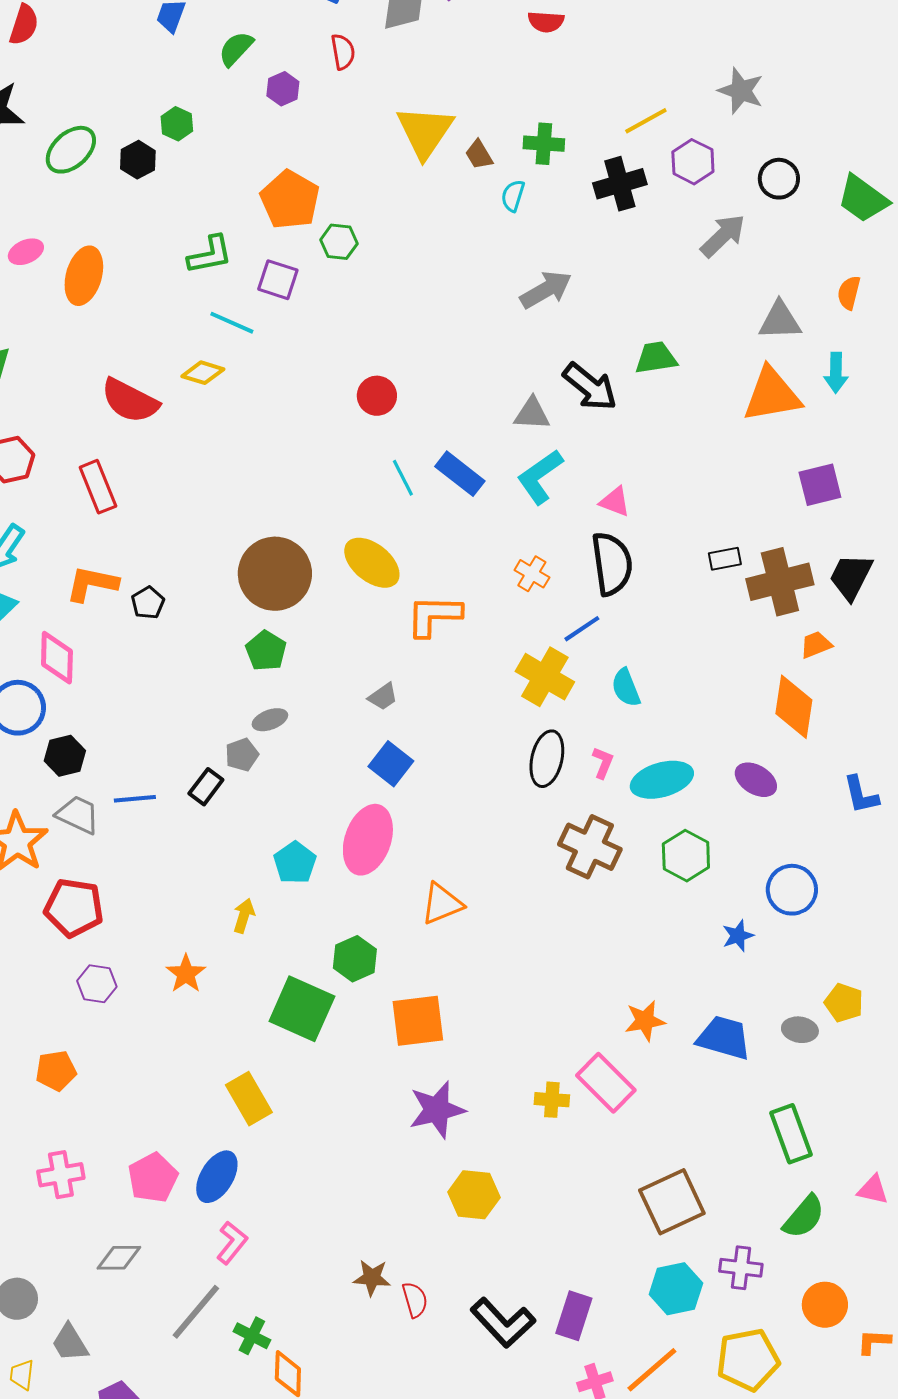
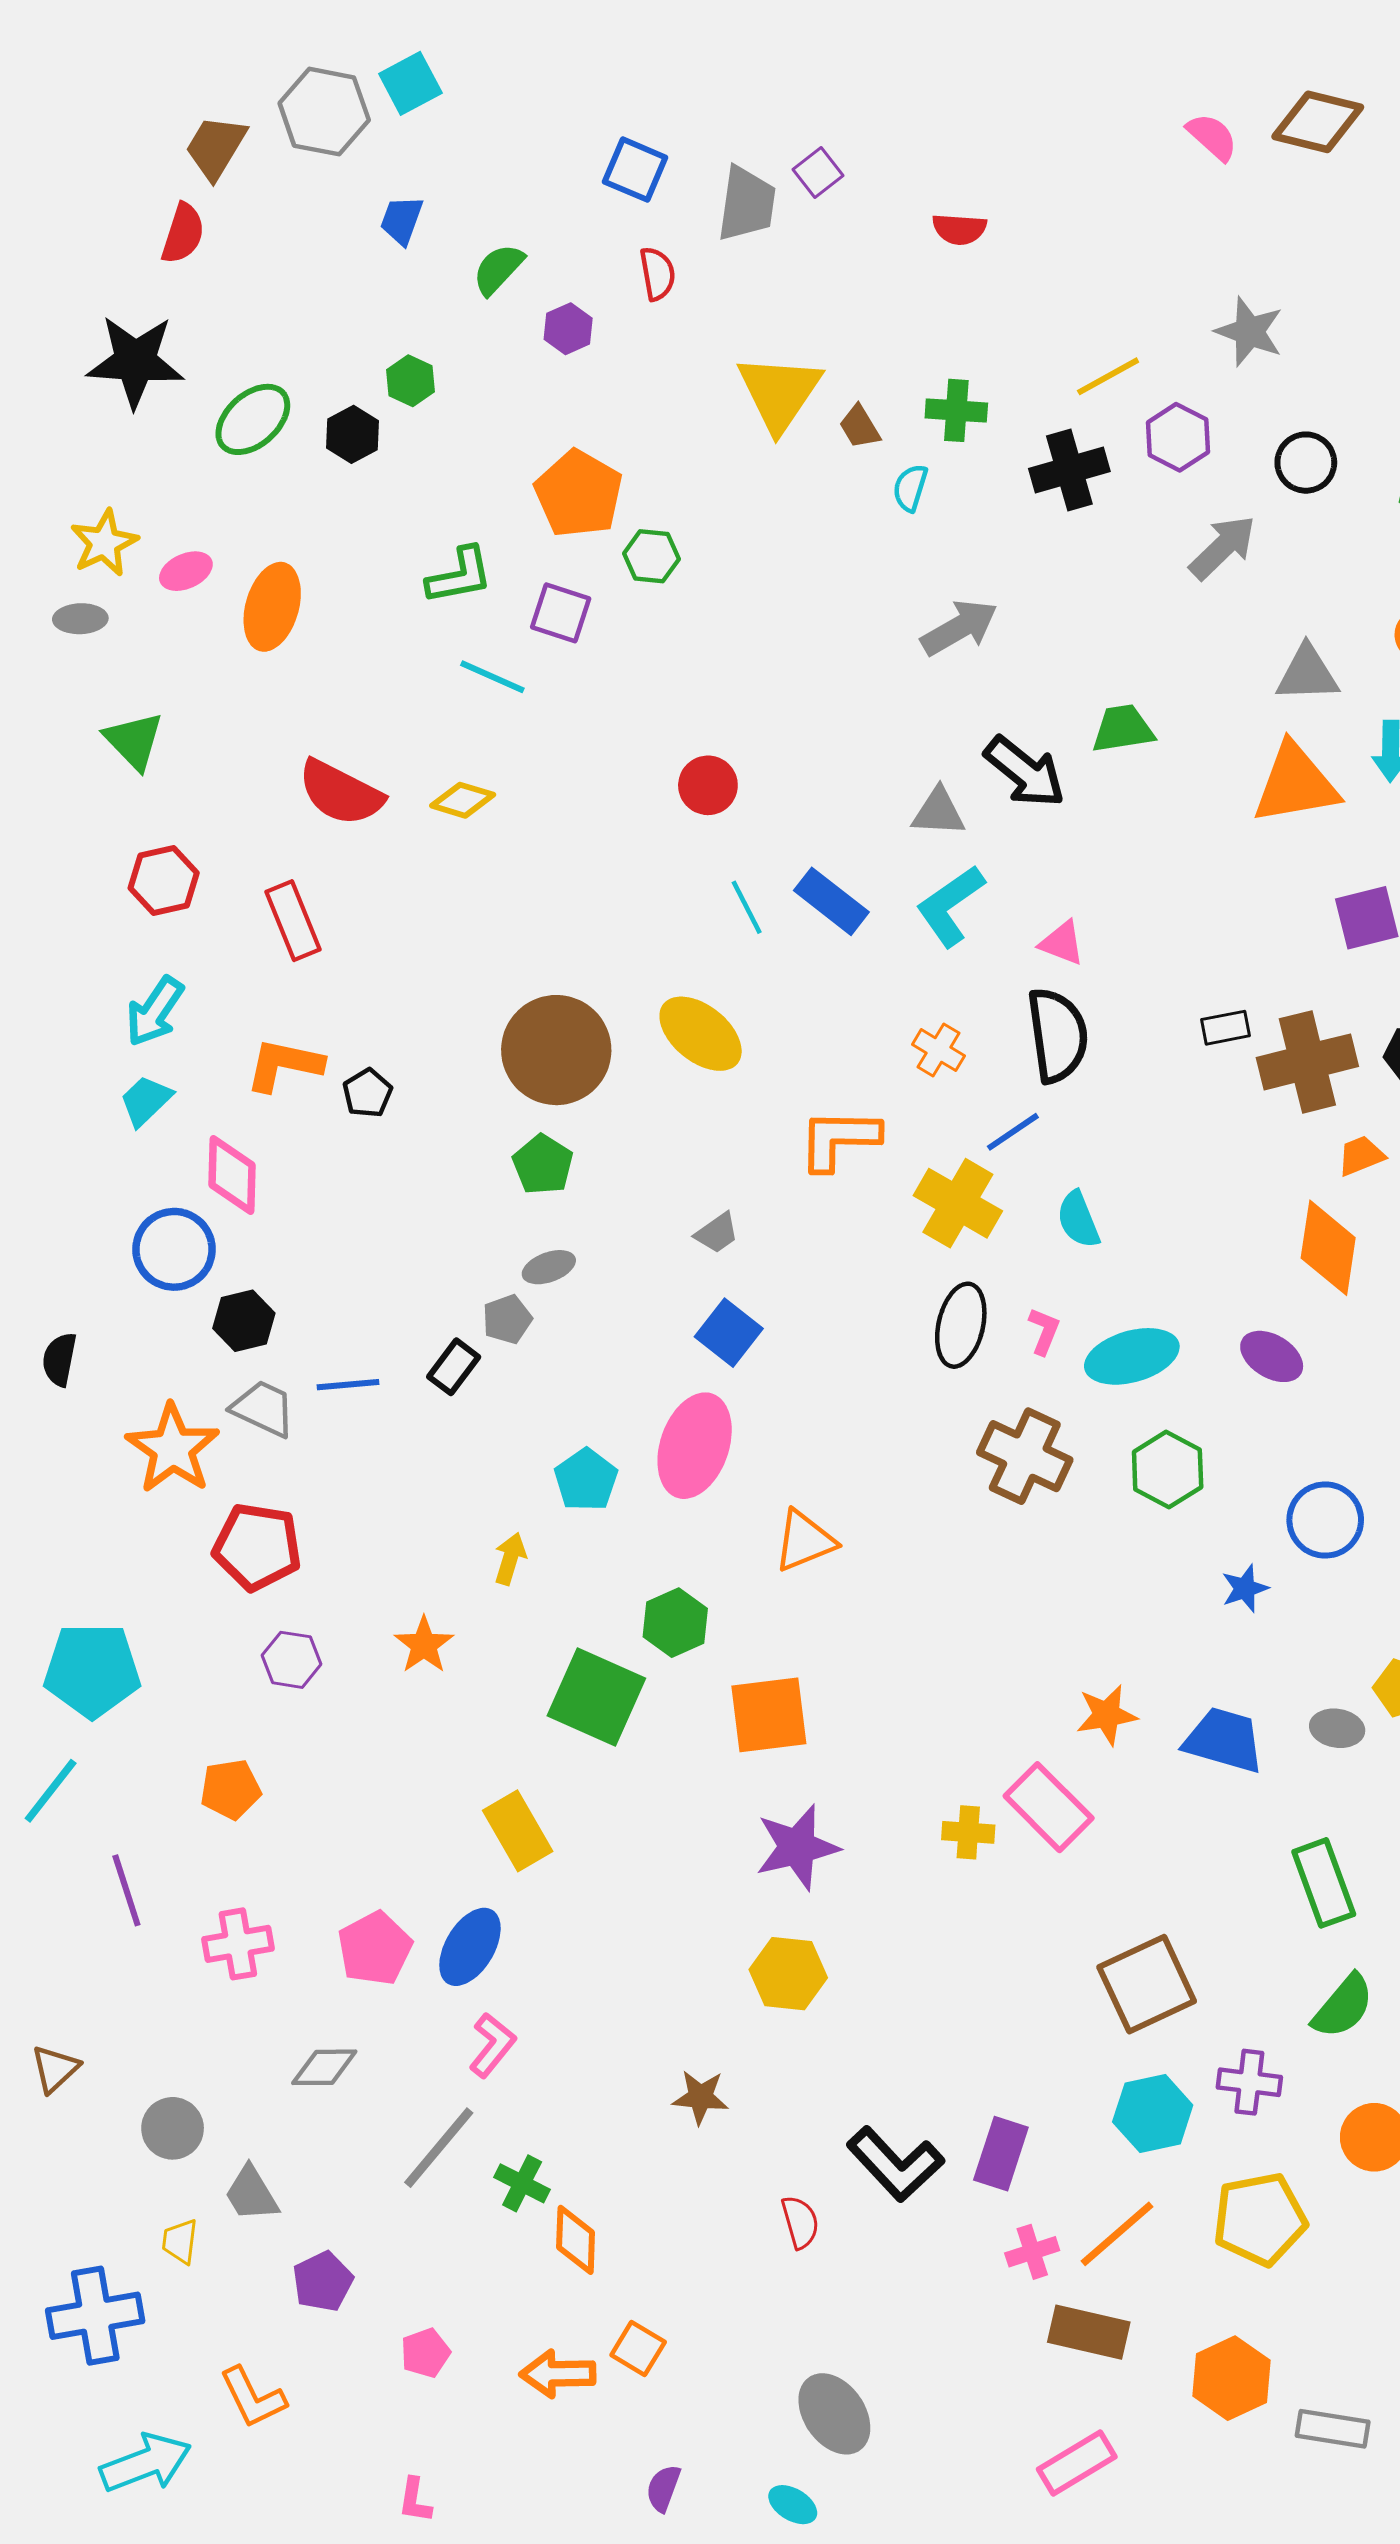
yellow diamond: (203, 373) -> (463, 800), moved
orange L-shape: (434, 616) -> (839, 1139), moved
yellow hexagon: (474, 1195) -> (788, 1974), moved
red semicircle: (415, 1300) -> (800, 2222), moved

